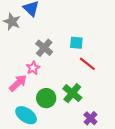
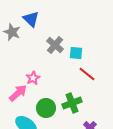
gray cross: (44, 48) -> (55, 45), moved
green cross: (72, 93) -> (72, 103), turned 30

